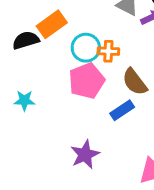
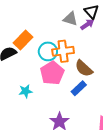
orange cross: (108, 51) -> (63, 51), size x1.5
cyan star: (24, 100) -> (26, 91), moved

